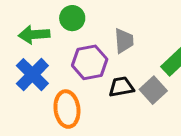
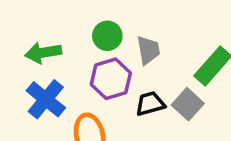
green circle: (72, 18) -> (107, 36), moved

